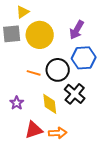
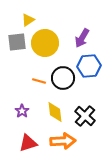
black cross: (75, 94) -> (85, 116), moved
red triangle: (34, 130) -> (28, 143), moved
orange arrow: (58, 133) -> (63, 141), size x1.4

